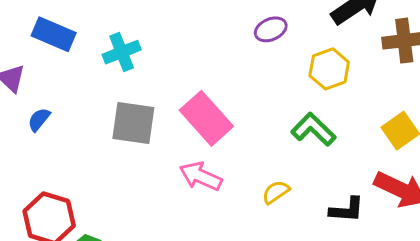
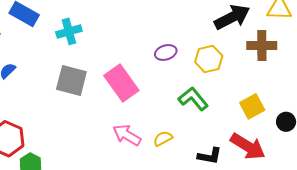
purple ellipse: (271, 29) -> (166, 52), moved
pink arrow: (201, 176) -> (127, 135), moved

